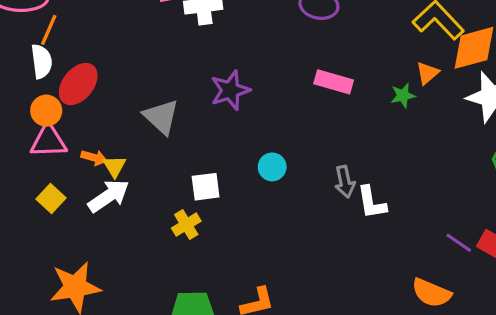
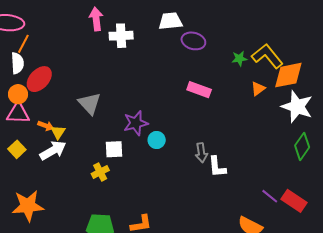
purple star: (230, 90) -> (136, 123), moved
green star: (403, 96) -> (239, 59), moved

